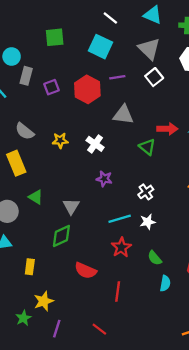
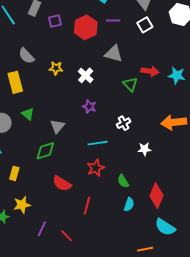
white star: (148, 222) -> (144, 149), moved
purple line: (57, 329) -> (42, 229), moved

